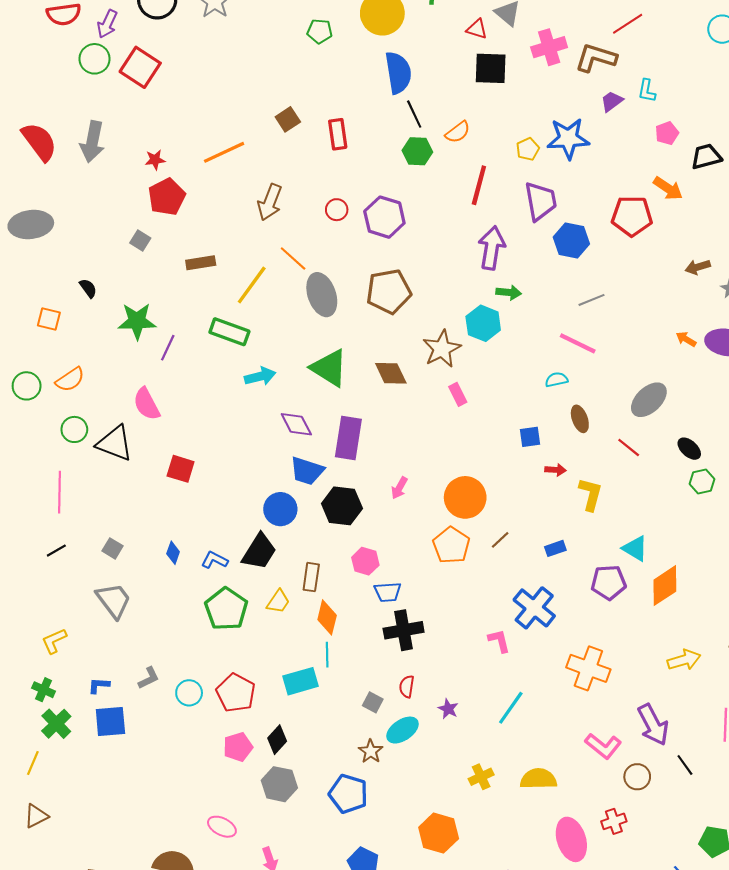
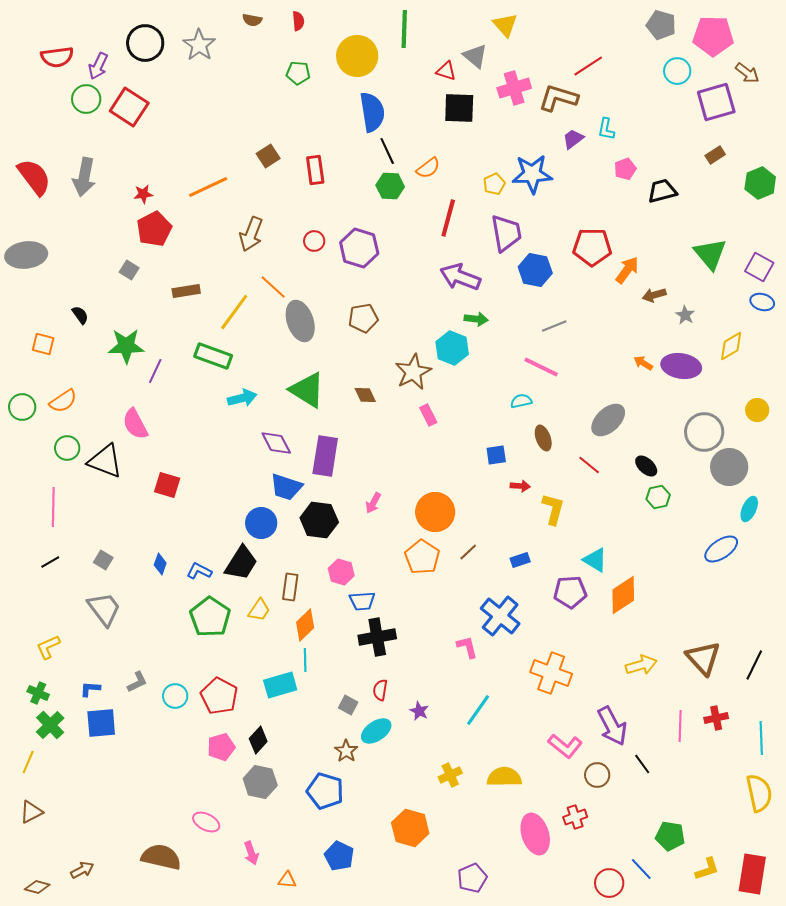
orange arrow: (668, 188) -> (627, 270), moved, turned -88
purple arrow: (492, 248) -> (460, 277), turned -78
brown pentagon: (389, 291) -> (363, 318), size x0.7
brown diamond: (391, 373) -> (365, 395), size x0.7
orange diamond: (327, 617) -> (305, 625), turned 32

